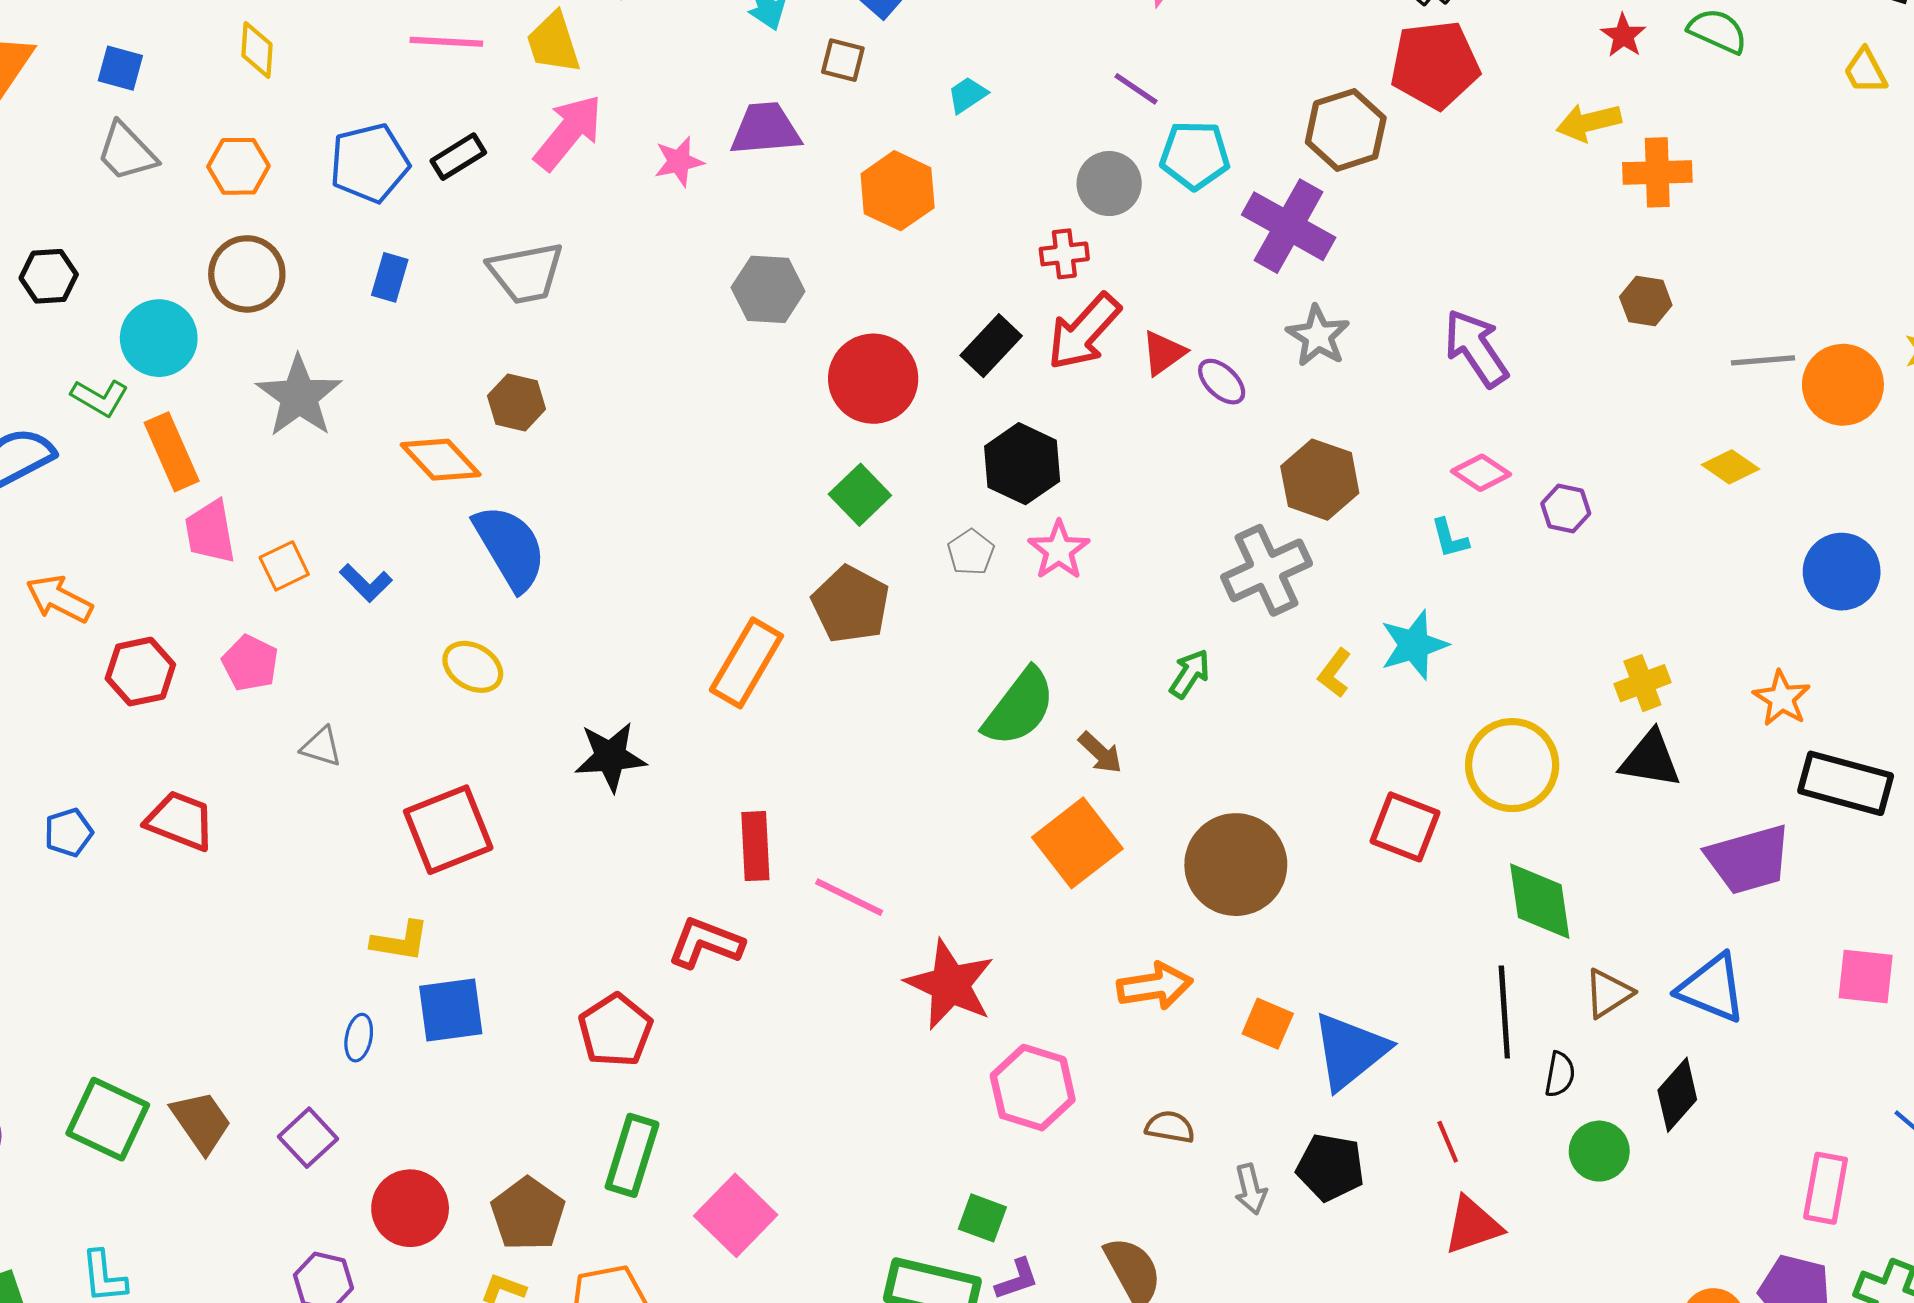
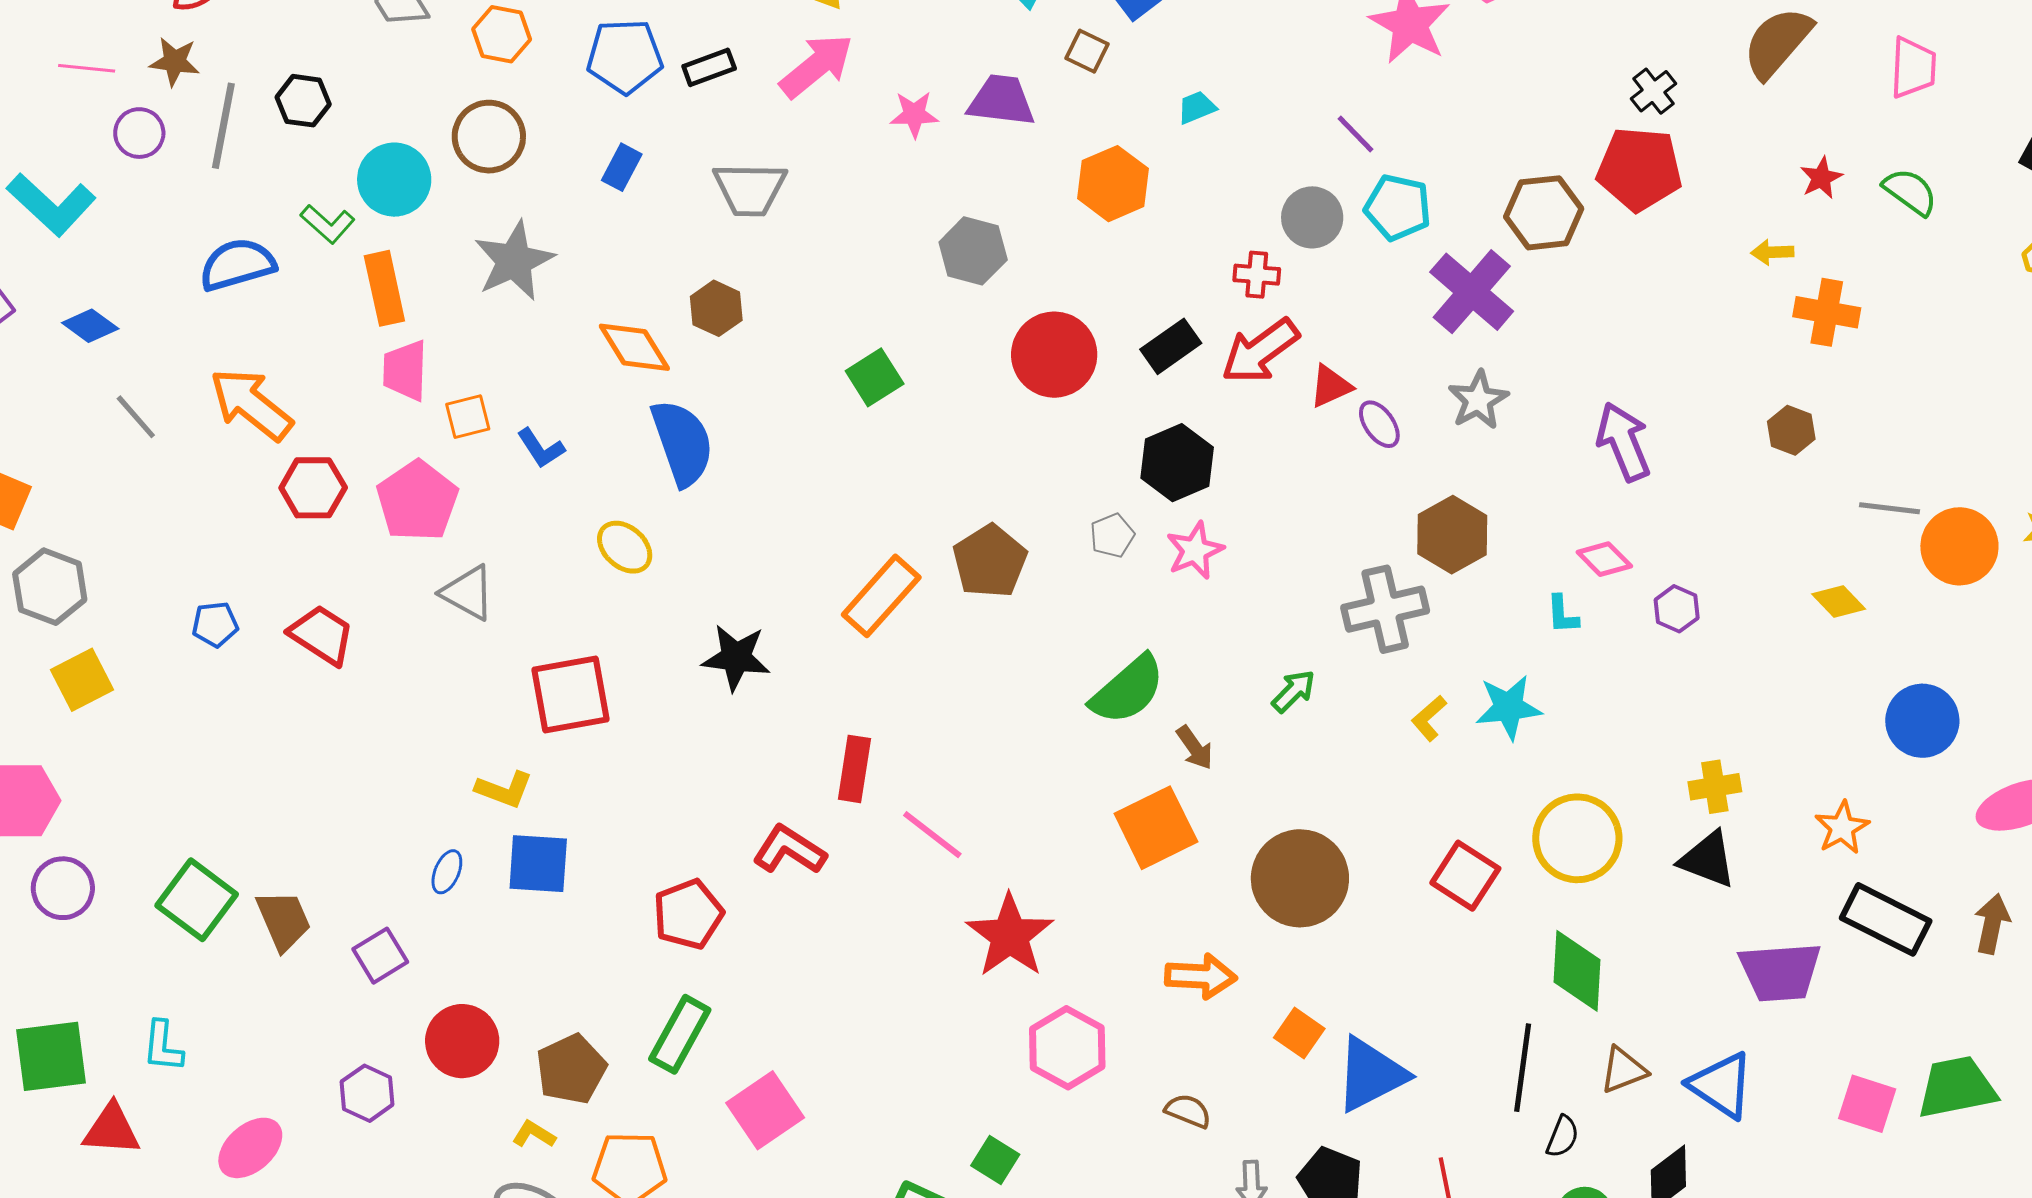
yellow arrow: (1589, 122) -> (1772, 252), size x0.7
green square: (860, 495) -> (875, 377), moved
orange arrow: (59, 599) -> (251, 404), size x1.4
pink pentagon: (250, 663) -> (417, 501), size x1.5
gray triangle: (321, 747) -> (468, 593), size x1.4

